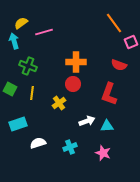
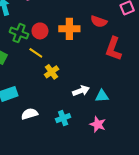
red semicircle: (119, 65) -> (99, 21), moved
red circle: (73, 84) -> (40, 31), moved
yellow line: (32, 93) -> (36, 53), moved, turned -64
red L-shape: (109, 94) -> (113, 49), moved

